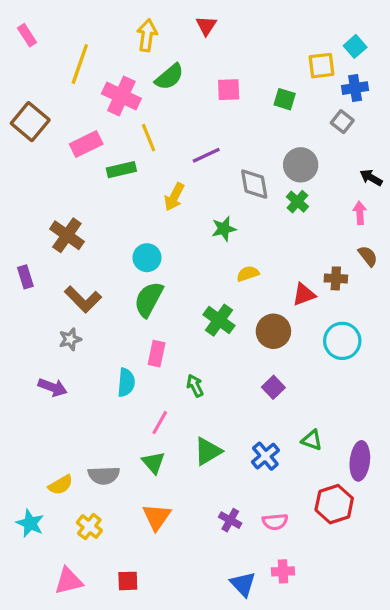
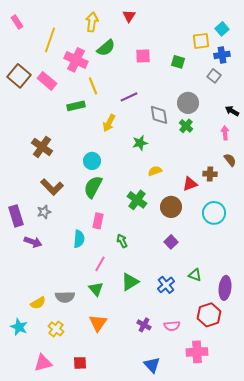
pink rectangle: (86, 144) -> (47, 81), moved, turned 66
purple rectangle: (25, 277) -> (16, 216), moved, size x1.5
pink cross: (283, 571) -> (197, 352), moved, size x1.5

